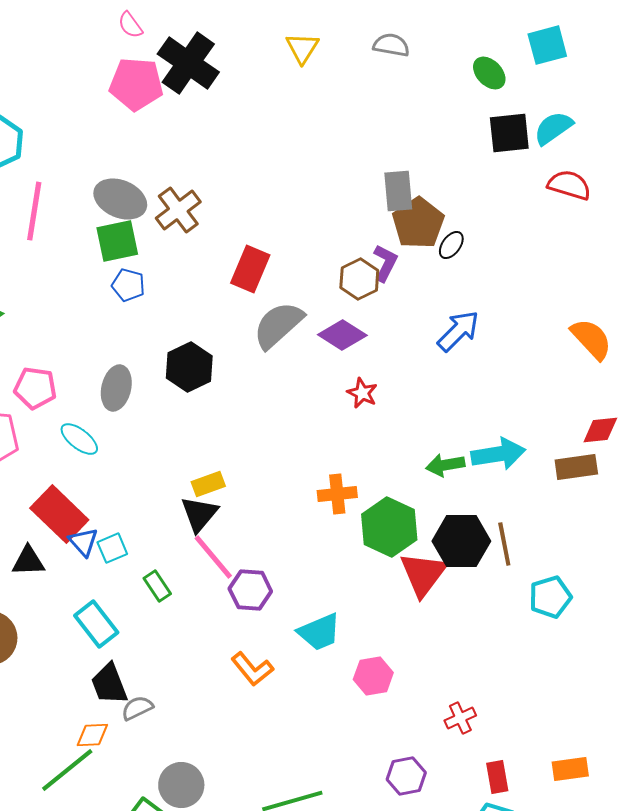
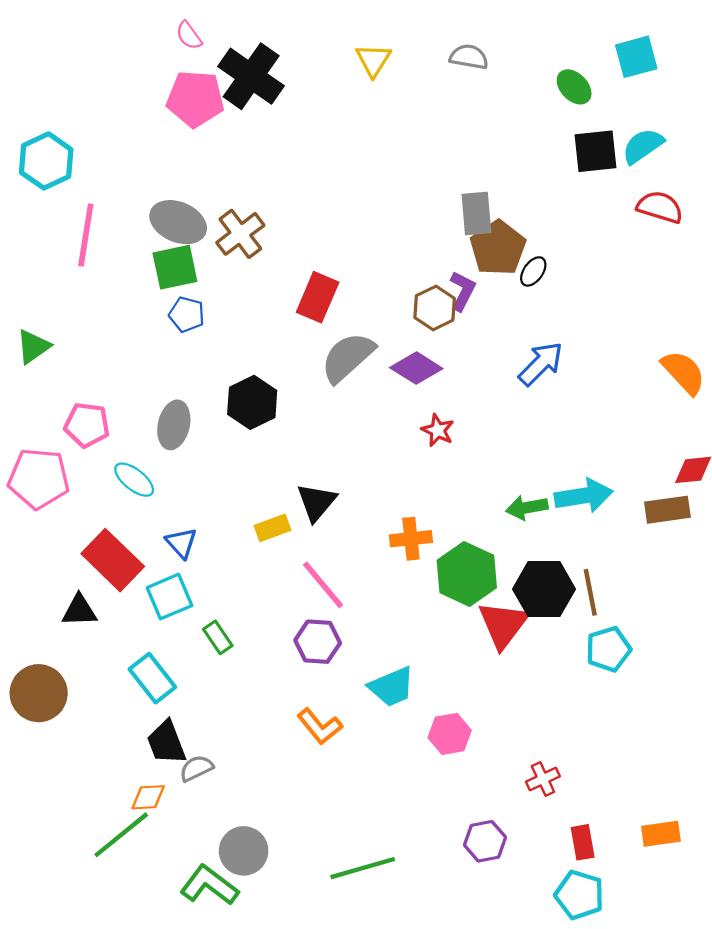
black triangle: (199, 514) -> (317, 502), moved
blue triangle: (83, 542) -> (181, 543), moved
cyan square: (112, 548) -> (170, 597), size x1.4
pink line: (213, 557) -> (323, 585), moved
cyan pentagon: (550, 597) -> (608, 649), moved

